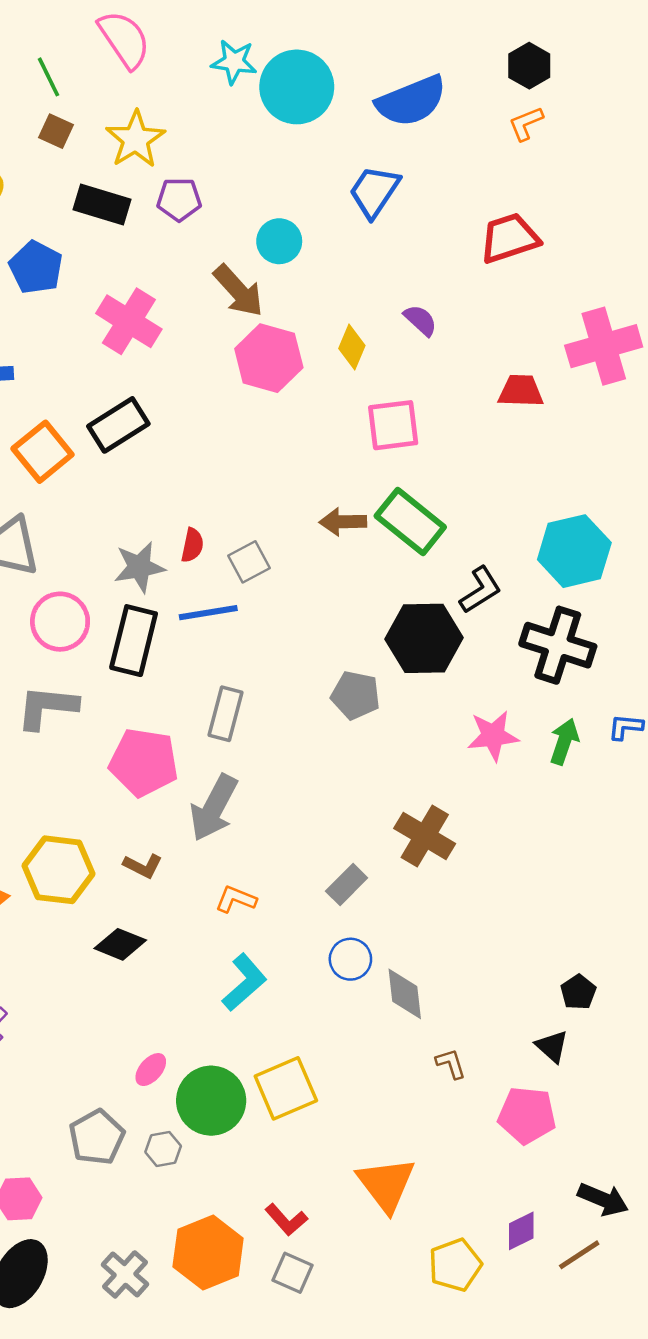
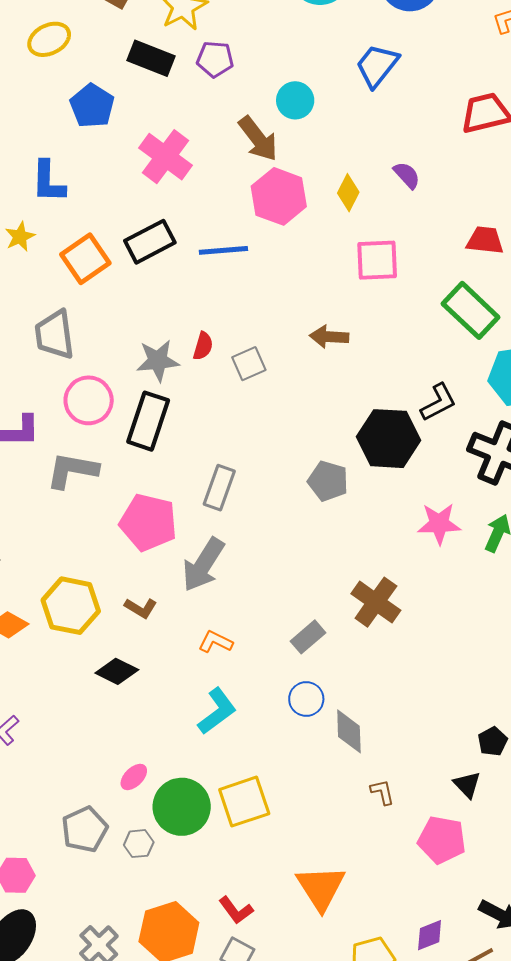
green rectangle: (410, 522) -> (471, 310), moved
blue line: (208, 613) -> (223, 250), moved

